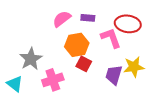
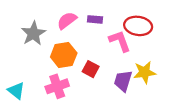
orange hexagon: (77, 45) -> (64, 55), moved
gray star: (31, 59) -> (33, 33), moved

